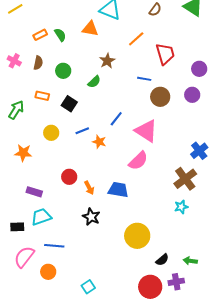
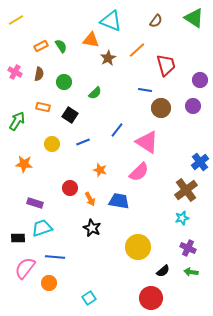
brown star: (107, 61) -> (108, 58), moved
orange star: (99, 142) -> (100, 170), moved
purple cross: (176, 282) -> (188, 248), moved, turned 35

